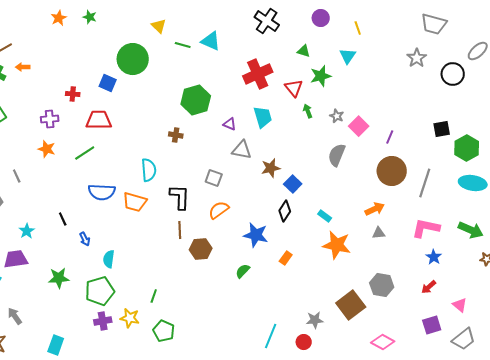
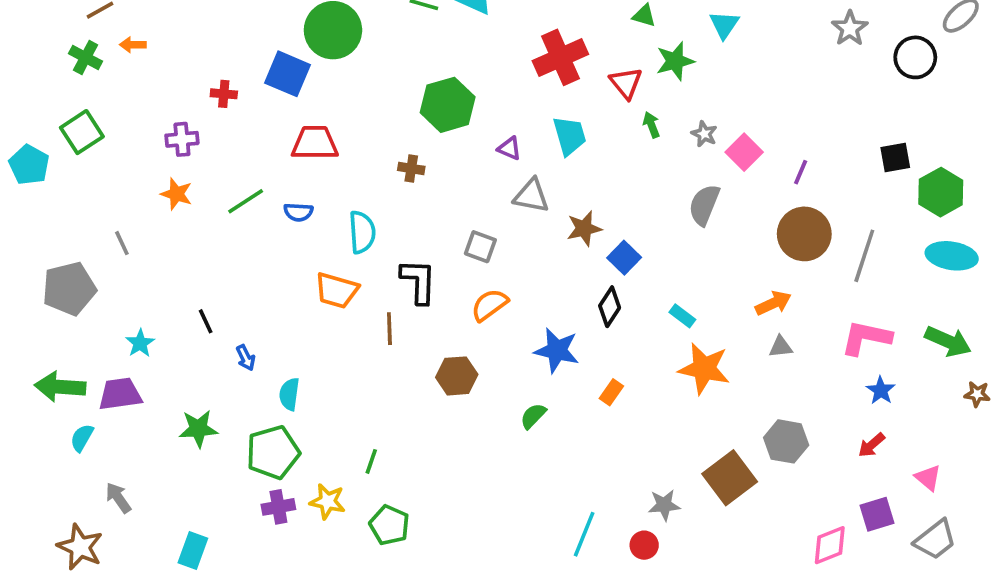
blue square: (108, 83) -> (287, 74), size x1.4
red trapezoid: (99, 120) -> (315, 143), moved
blue semicircle: (102, 192) -> (298, 212), moved, size x0.6
brown line: (180, 230) -> (389, 329), moved
pink diamond: (383, 342) -> (830, 545), moved, turned -50

